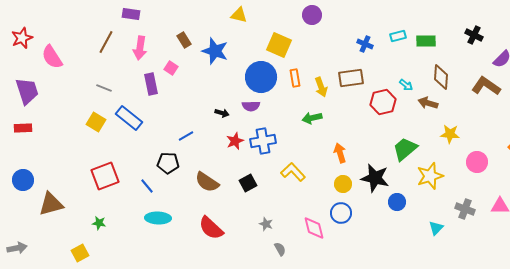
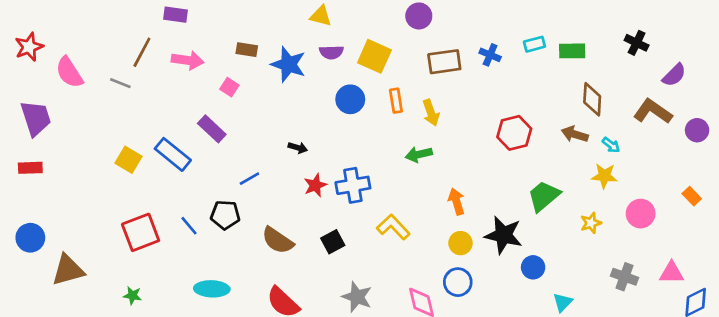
brown rectangle: (184, 40) -> (247, 50), turned -49
pink arrow: (140, 48) -> (188, 60), turned -90
blue circle: (261, 77) -> (350, 99), size x0.7
brown rectangle: (351, 78) -> (444, 62), moved
purple rectangle: (151, 84) -> (212, 129), moved, turned -35
cyan arrow: (406, 85) -> (611, 145), moved
gray line: (104, 88) -> (120, 83), moved
purple semicircle: (251, 106) -> (331, 52), moved
yellow star: (430, 176) -> (591, 223), moved, size x0.6
blue line: (147, 186) -> (189, 226), moved
gray star: (266, 224) -> (357, 297), size x1.6
cyan triangle: (436, 228) -> (563, 302), moved

